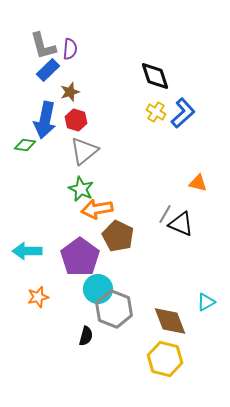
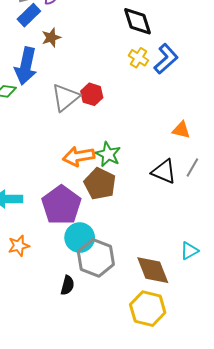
red hexagon: (76, 120) -> (92, 94), moved
green star: (81, 189) -> (108, 154), moved
gray line: (165, 214) -> (192, 167), moved

